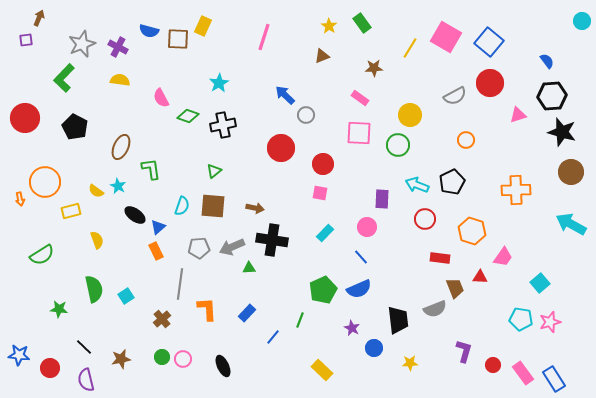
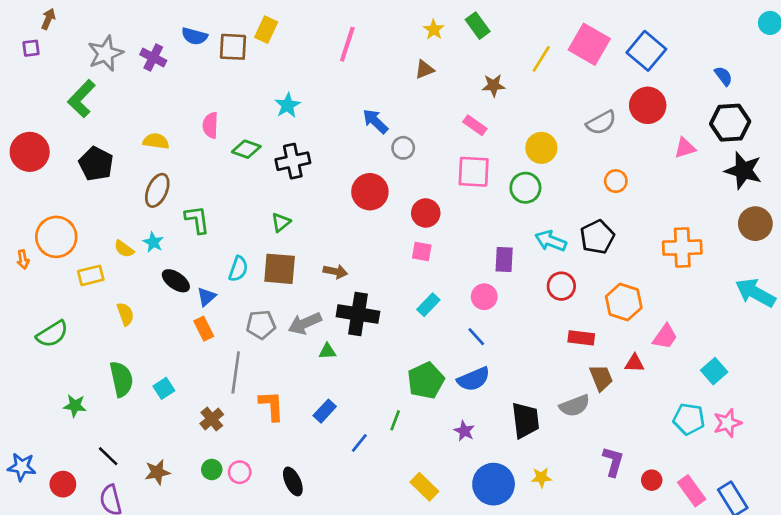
yellow semicircle: (120, 80) -> (156, 141), moved
pink semicircle: (161, 98) -> (210, 125), turned 30
blue circle: (374, 348) -> (494, 484), moved, size x1.8

